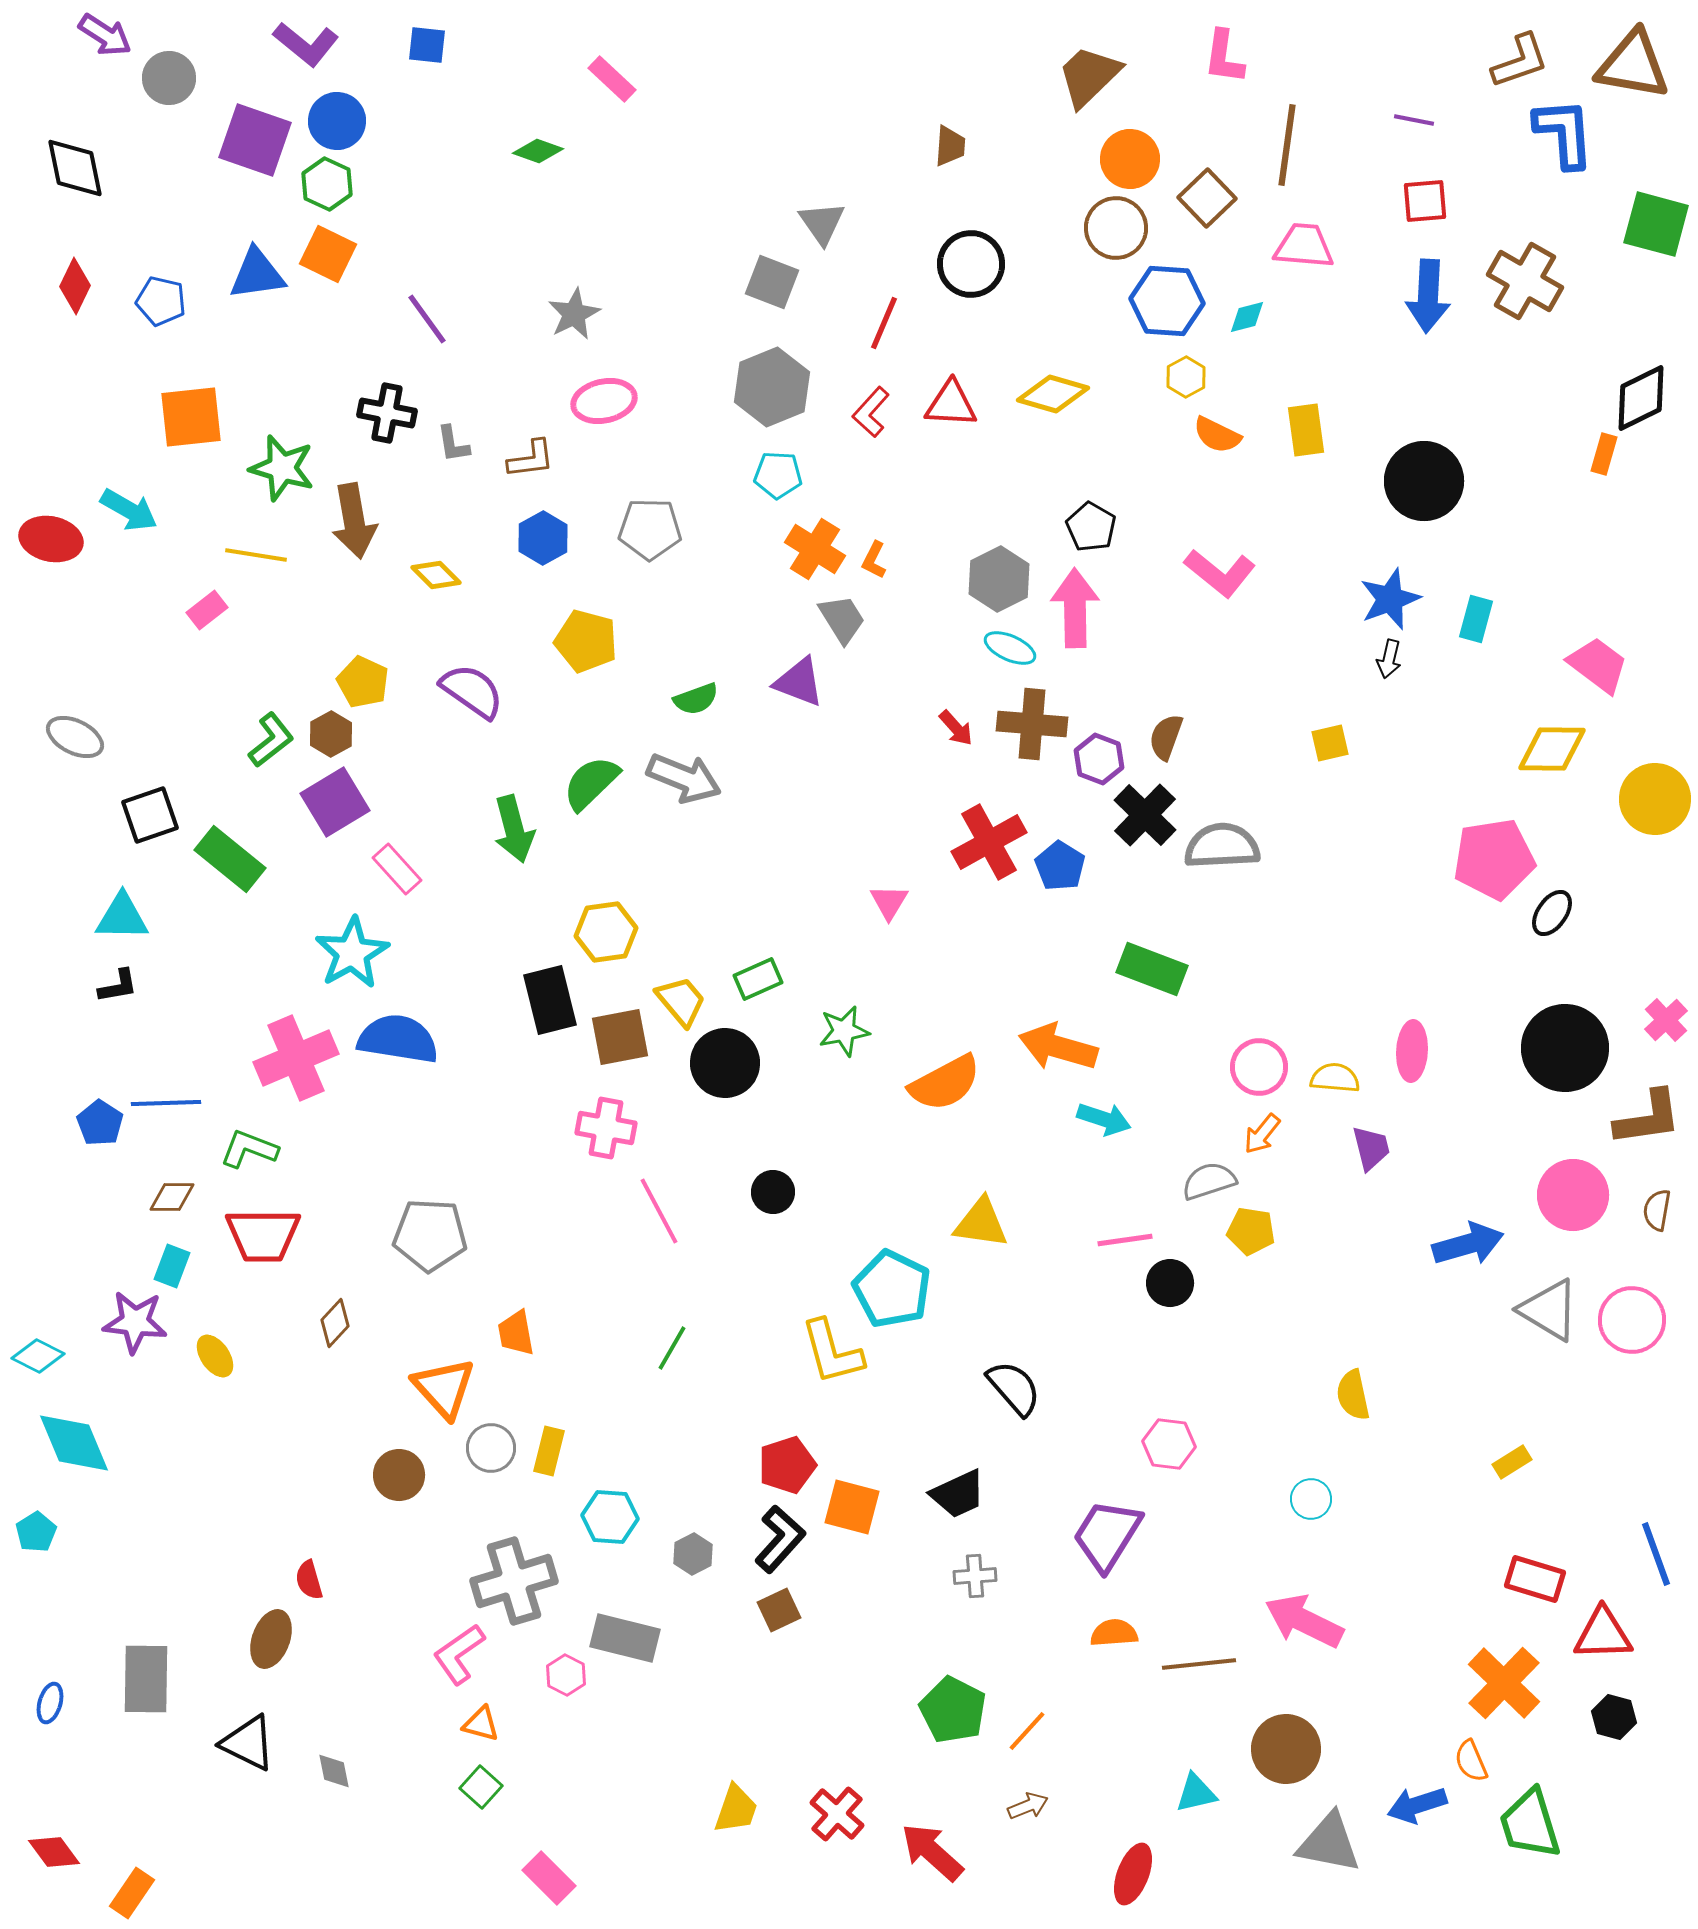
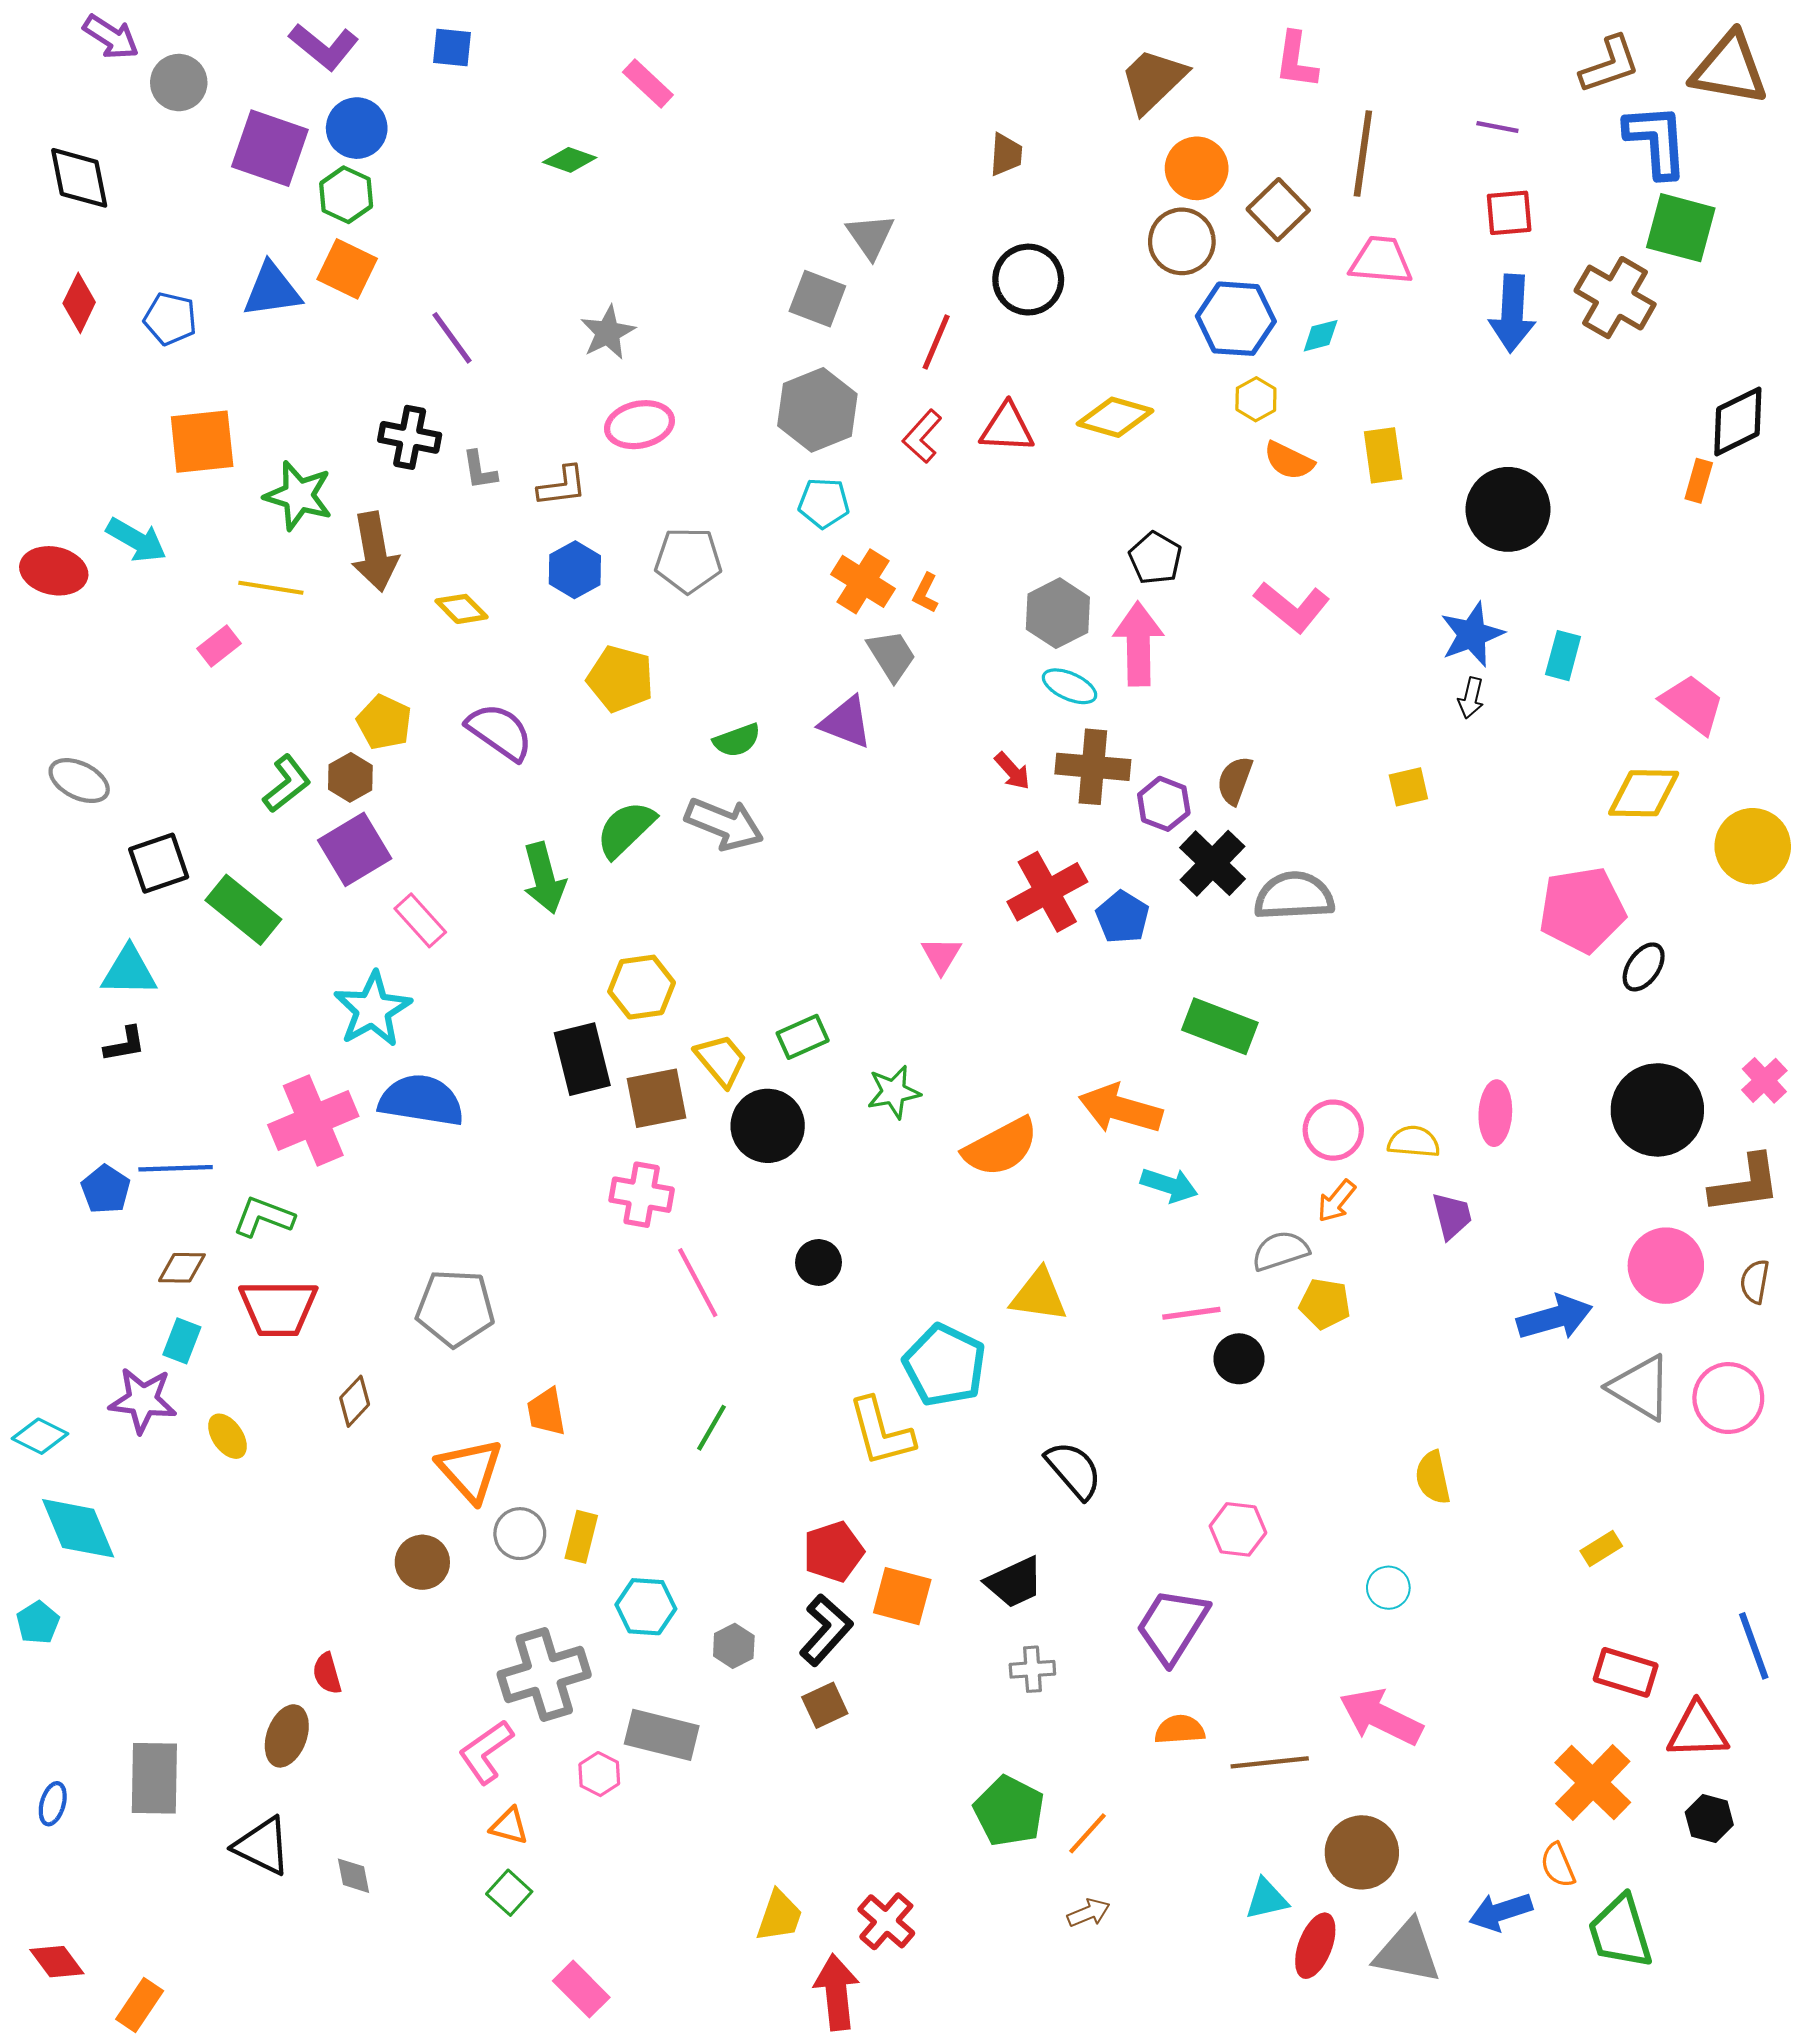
green square: (1656, 224) -> (1681, 228), moved
red arrow: (932, 1852) -> (837, 1992), moved, turned 42
red ellipse: (1133, 1874) -> (1315, 1946), moved

